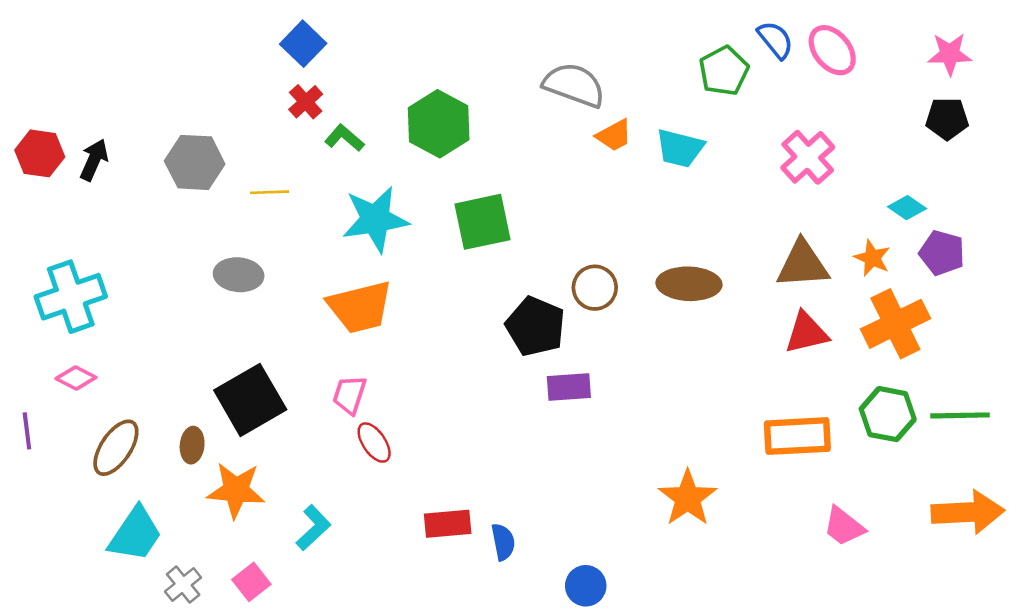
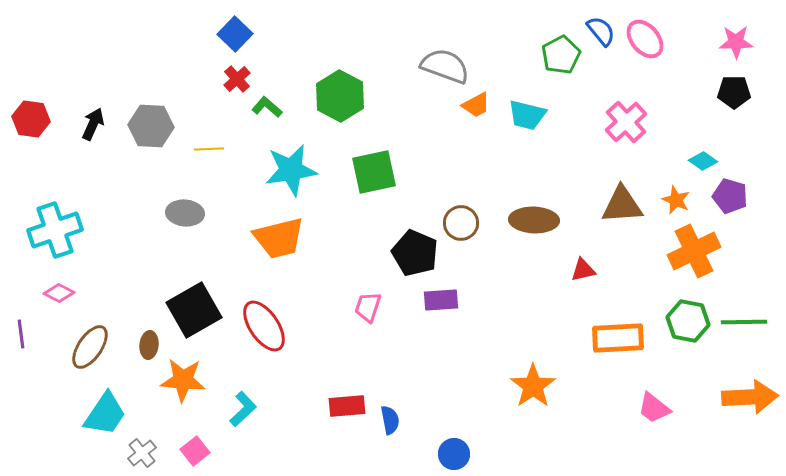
black arrow: (94, 160) -> (93, 124), moved
red triangle: (806, 333) -> (583, 270), moved, size x0.7
pink trapezoid: (350, 395) -> (368, 307), moved
red ellipse: (374, 443) -> (264, 326), moved, size x1.6

